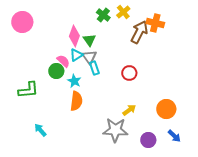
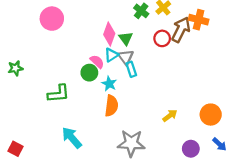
red circle: (129, 73) -> (162, 38), moved
cyan arrow: (40, 130) -> (72, 138), size x1.5
gray star: (115, 130) -> (131, 143), moved

